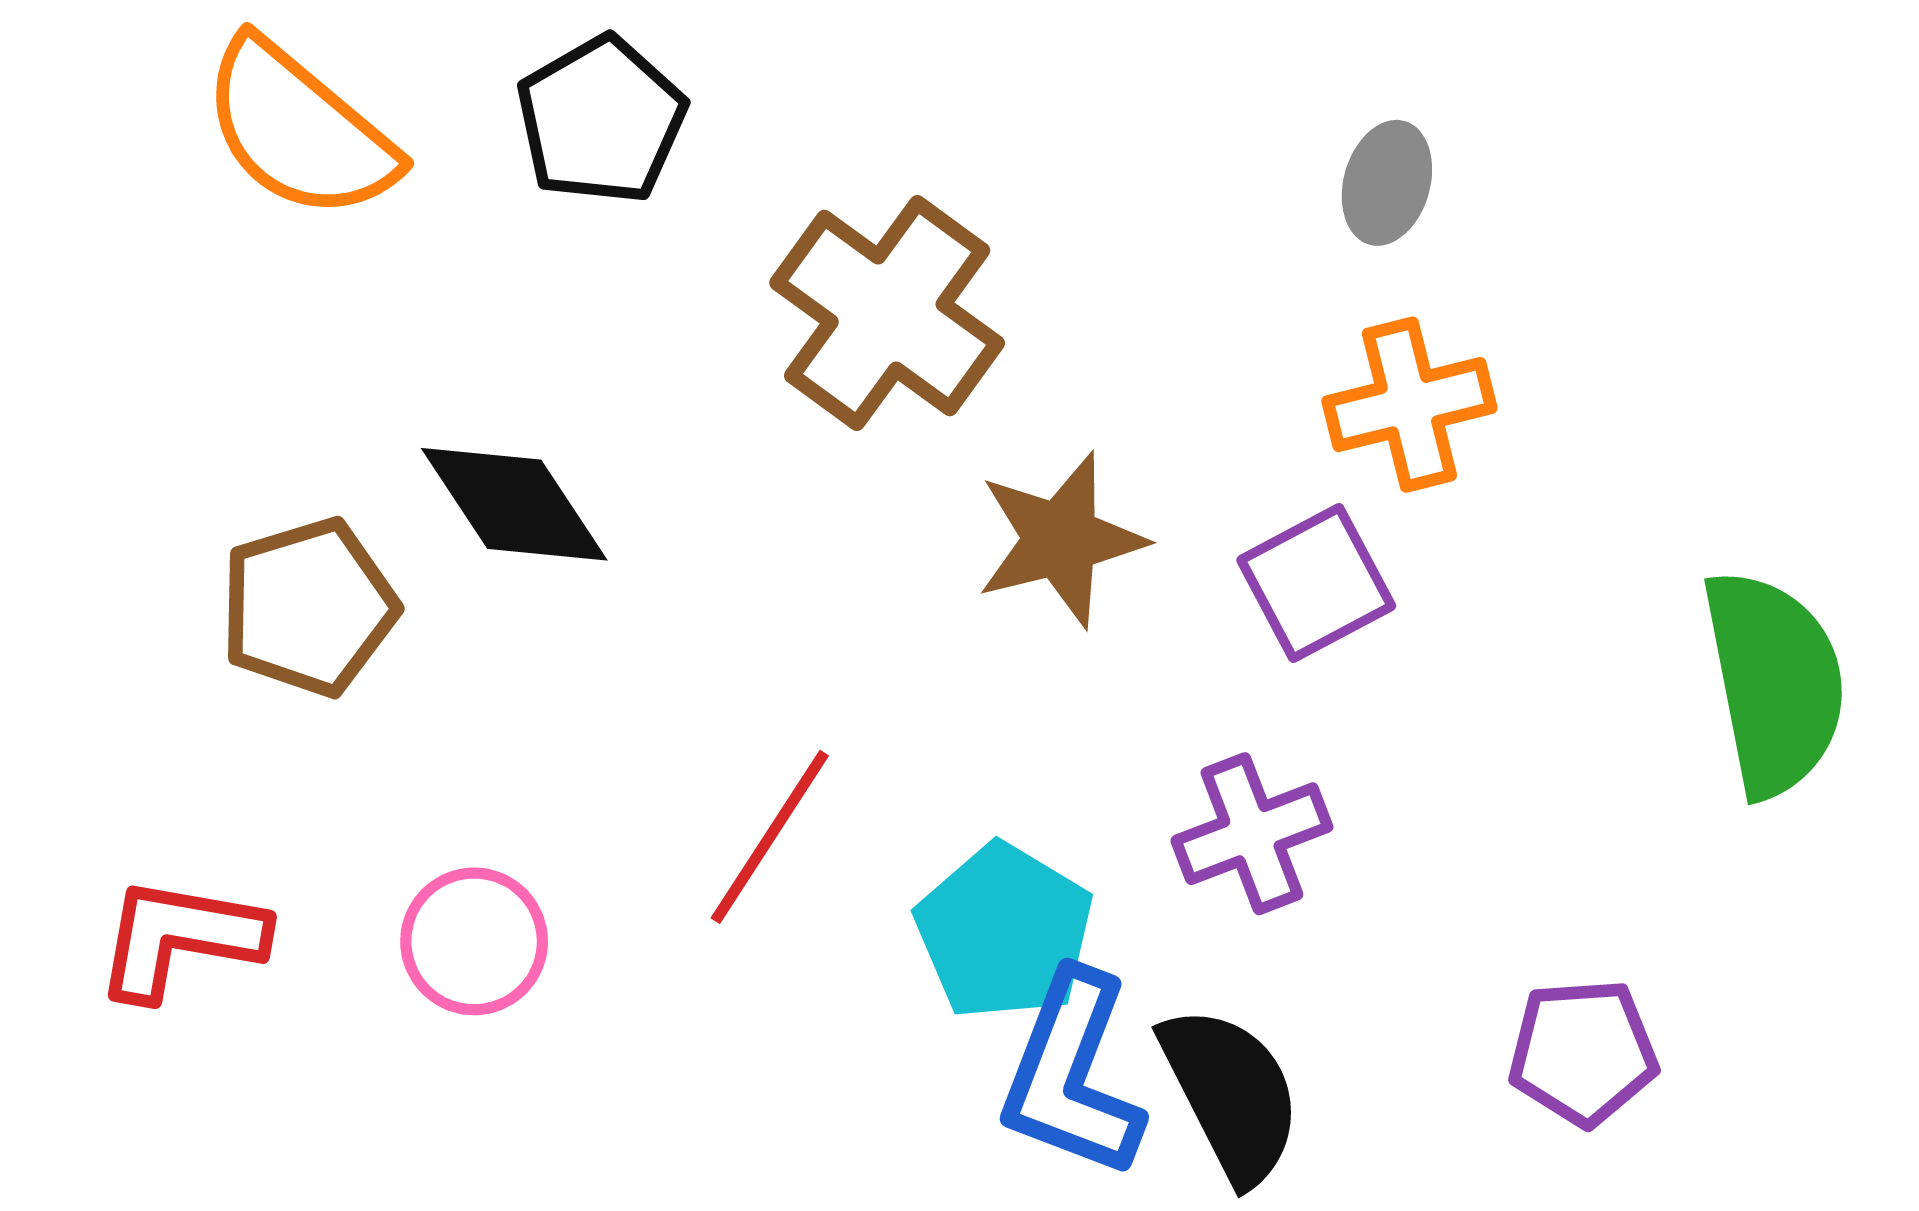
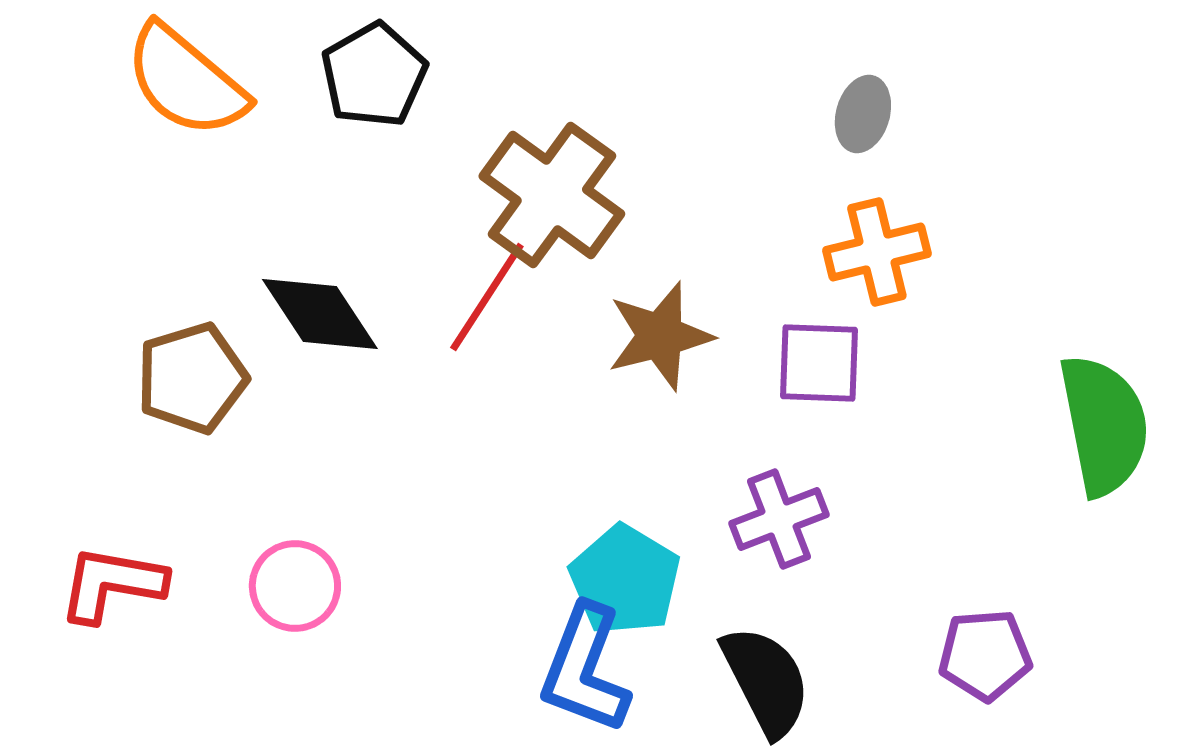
purple square: (1316, 583) -> (819, 363), turned 30
red line: (770, 837) -> (487, 297), moved
blue L-shape: (1072, 1075) -> (585, 669), moved

